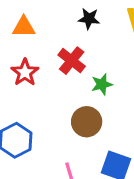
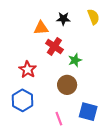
orange triangle: (24, 27) -> (41, 28), moved
red star: (25, 72) -> (28, 70), moved

